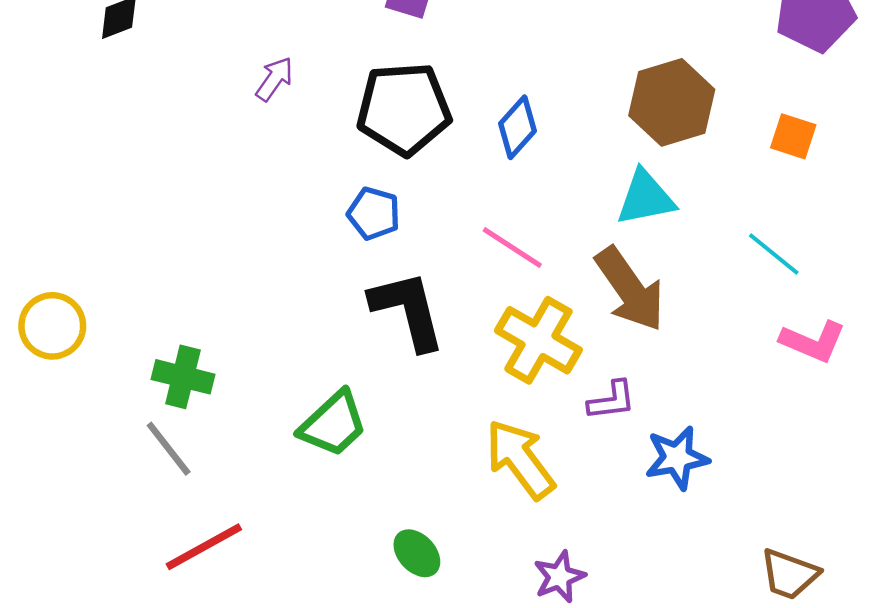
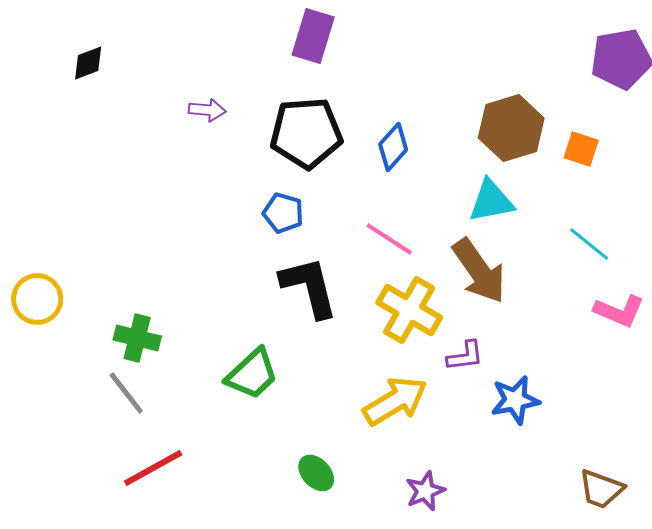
purple arrow: (274, 79) -> (207, 110), turned 60
orange square: (793, 136) -> (581, 149), moved
yellow arrow: (520, 459) -> (395, 401), turned 96

